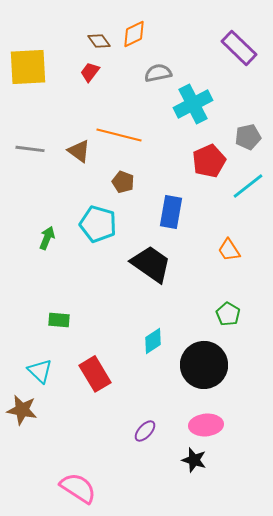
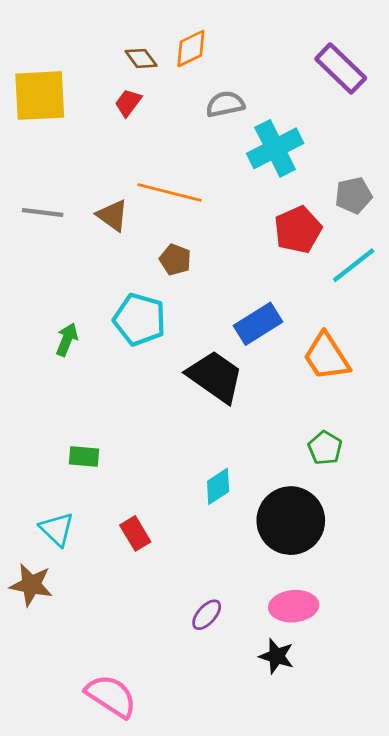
blue rectangle: (171, 212) -> (258, 324), moved, turned 48
orange trapezoid: (229, 250) -> (326, 357), size x1.5
red rectangle: (95, 374) -> (135, 533), size x0.7

